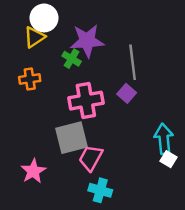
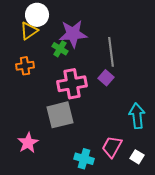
pink trapezoid: (91, 158) -> (112, 147), moved
white square: (168, 159) -> (137, 157), moved

